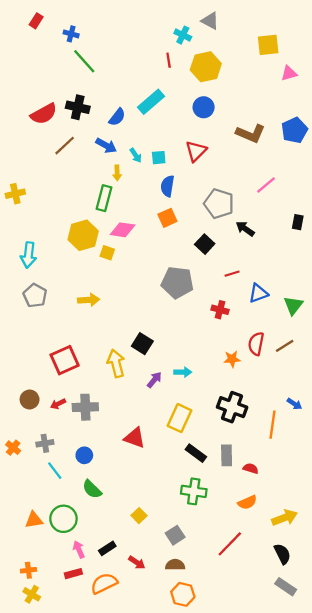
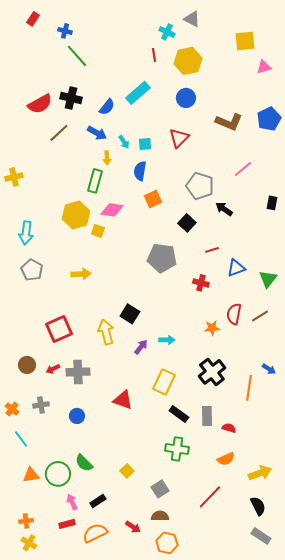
blue semicircle: (167, 186) -> (140, 171), moved
black cross: (232, 407) -> (212, 372), turned 32
cyan line: (55, 471) -> (21, 439), moved
green semicircle: (92, 489) -> (84, 463), moved
red arrow: (137, 563) -> (133, 527), moved

